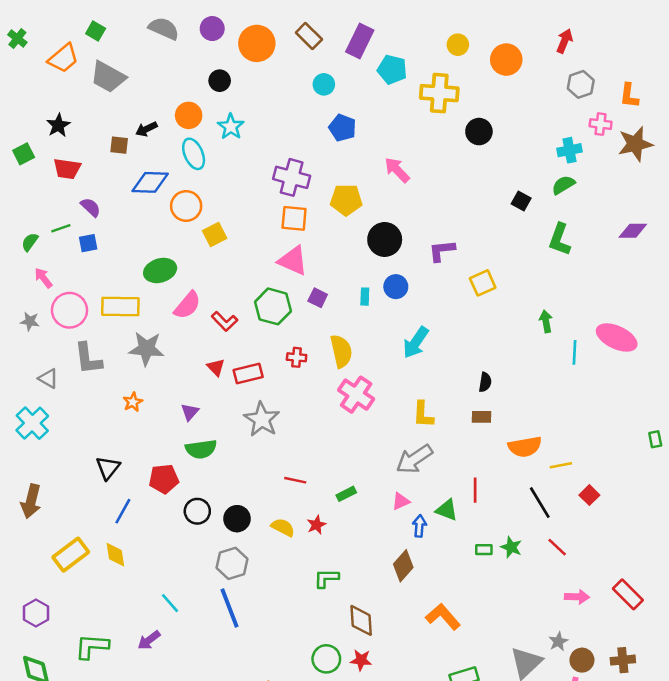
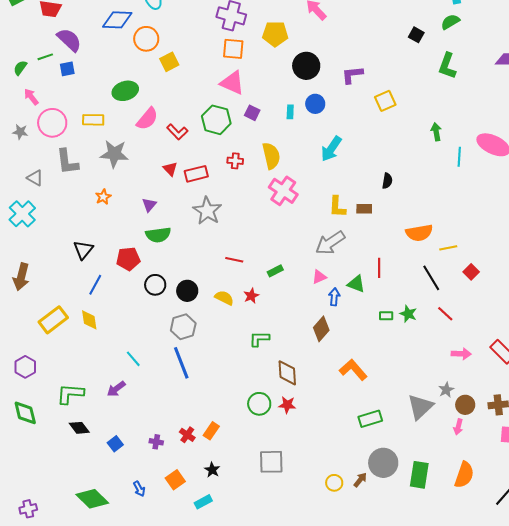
purple semicircle: (91, 207) -> (69, 40), size x1.5
yellow rectangle: (120, 306) -> (93, 120), size x0.7
brown rectangle: (481, 417) -> (364, 209), moved

